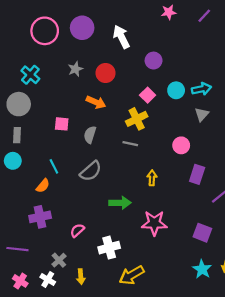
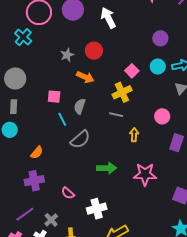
purple circle: (154, 61) -> (160, 38), moved
gray star: (75, 69) -> (67, 55), moved
cyan cross: (30, 75) -> (23, 37), moved
cyan line: (54, 166) -> (62, 119), moved
yellow arrow: (152, 178) -> (134, 135), moved
pink star: (154, 223) -> (145, 174), moved
pink semicircle: (77, 230) -> (68, 193), turned -96
purple line: (17, 249) -> (25, 214), moved, turned -42

